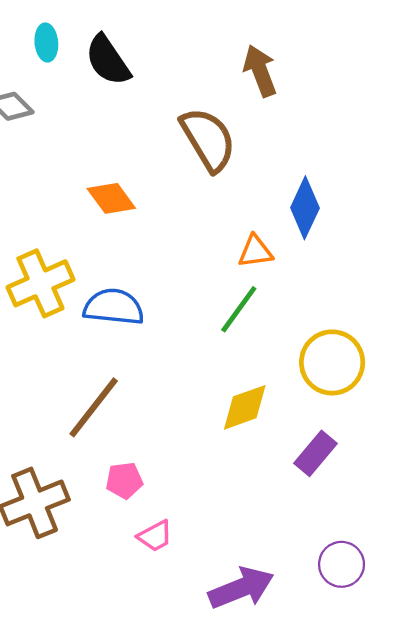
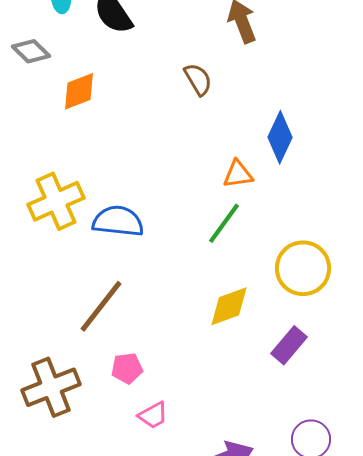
brown semicircle: (208, 139) -> (198, 79), size x0.6
orange diamond: (111, 198) -> (79, 91), moved, turned -75

